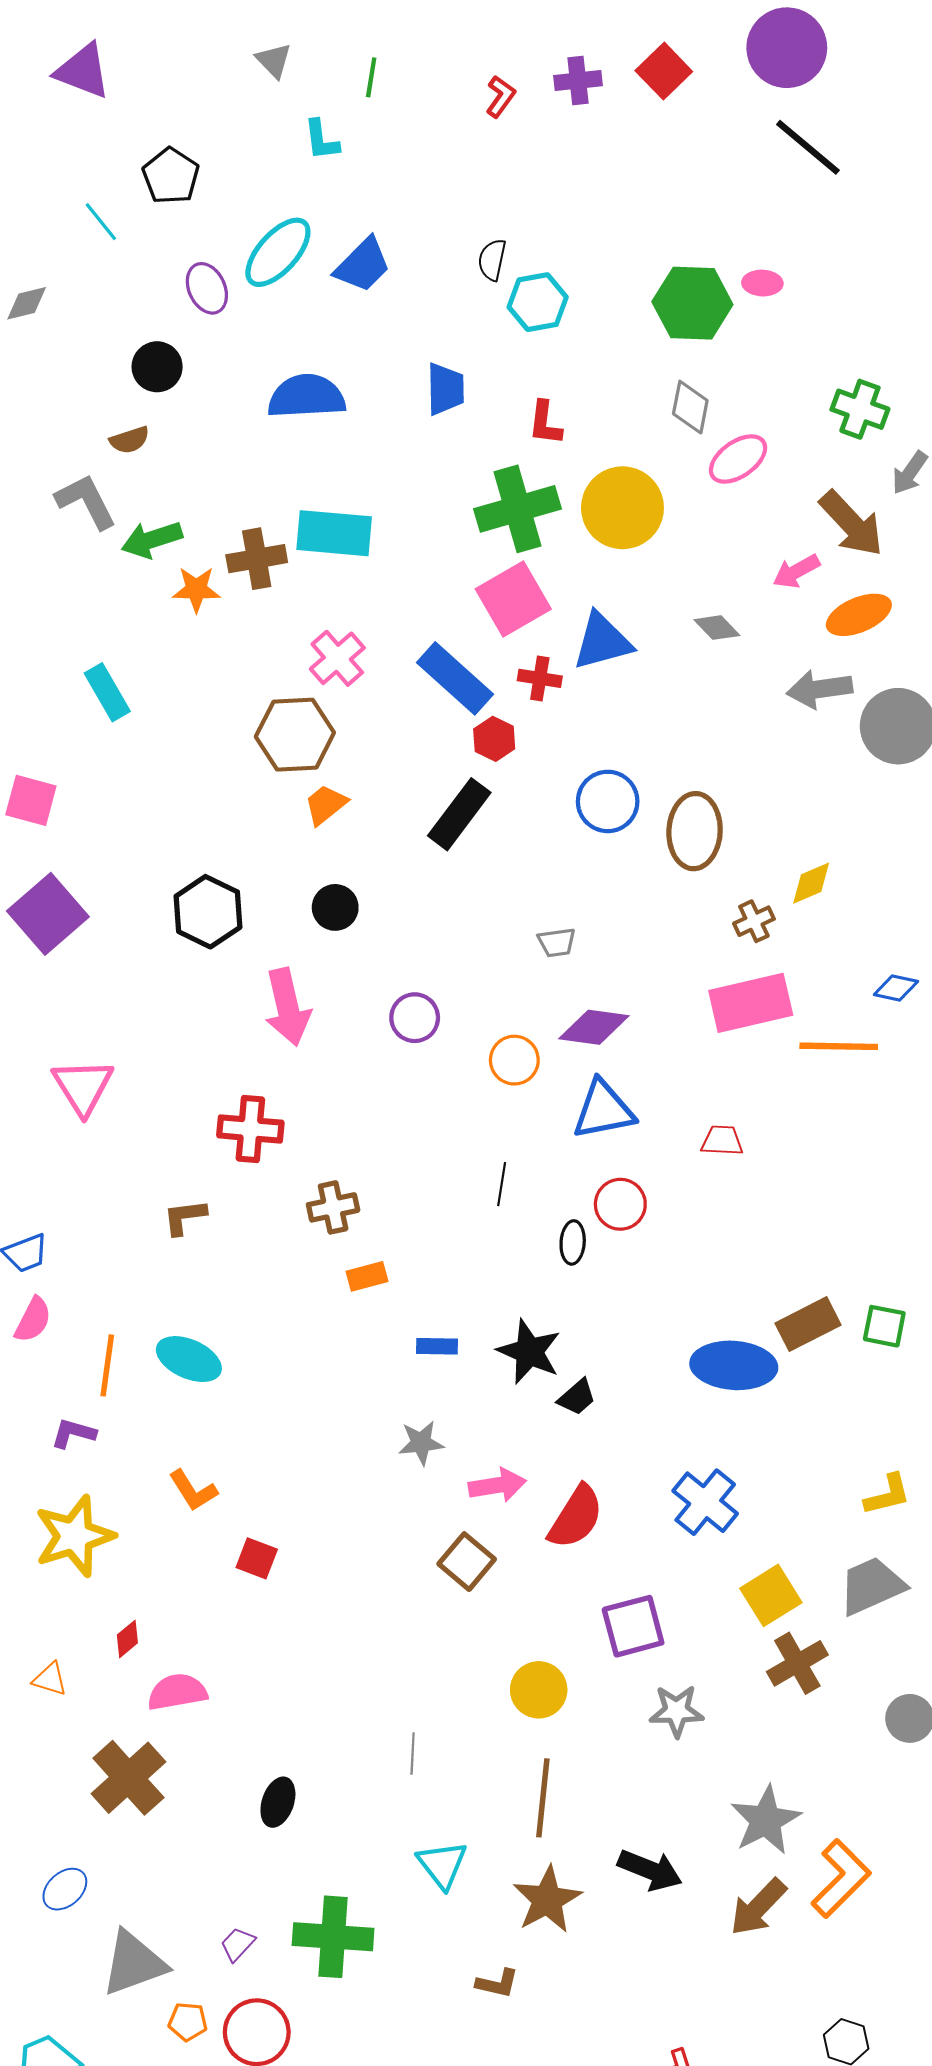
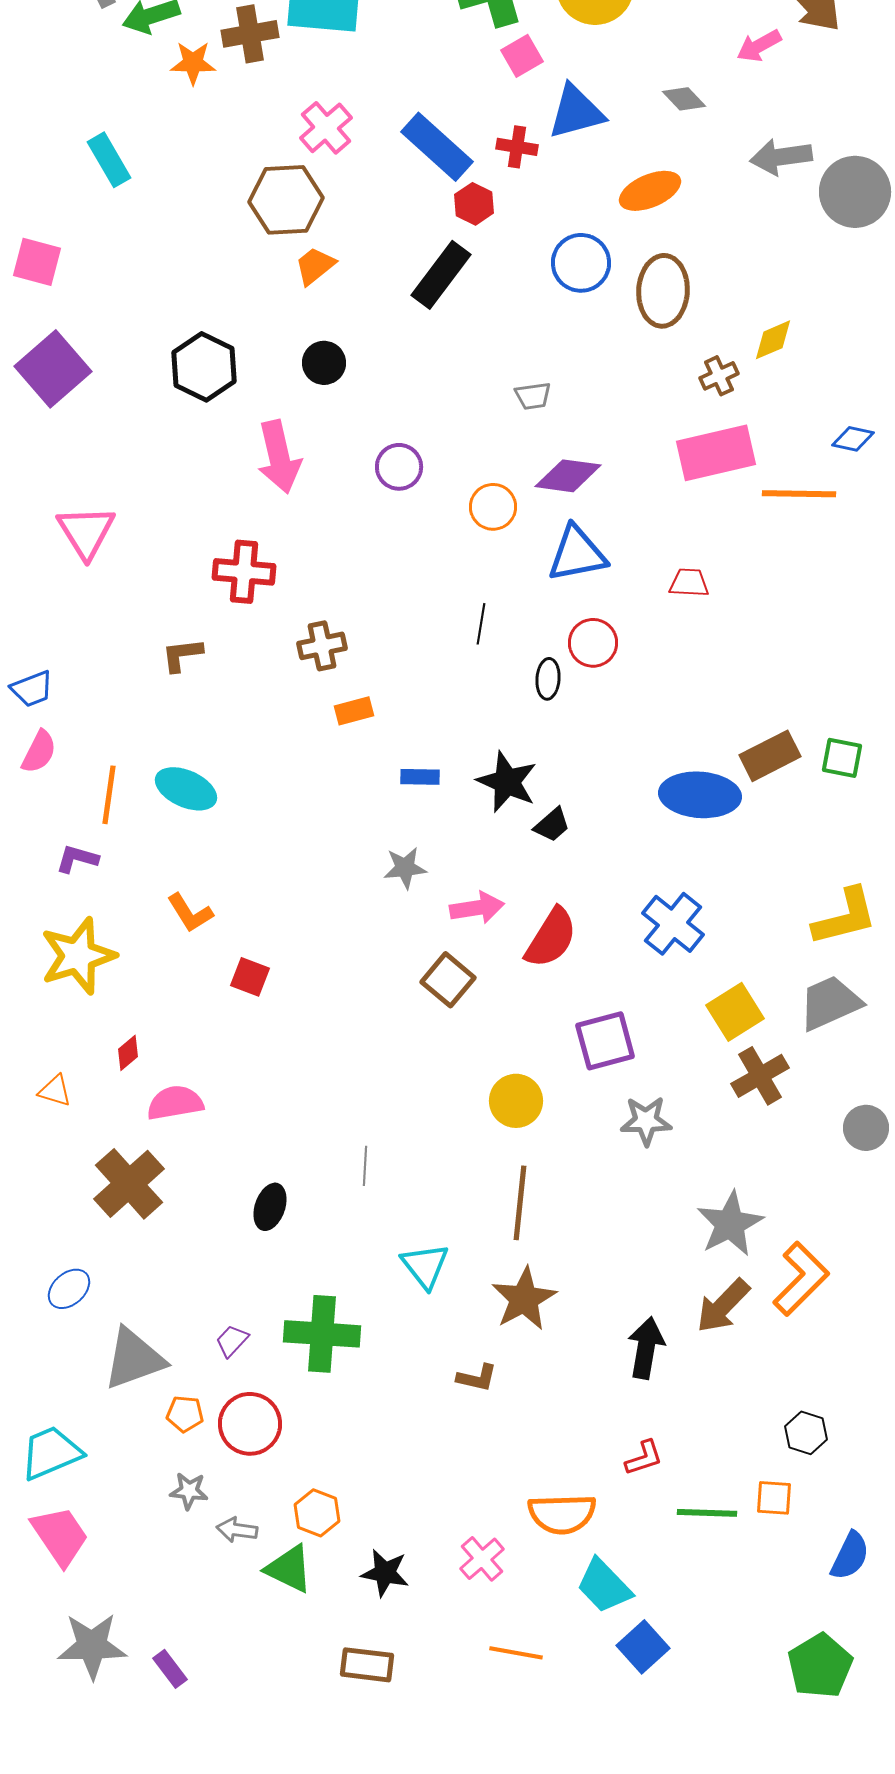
pink square: (513, 599) -> (522, 56), moved, size x0.6
orange ellipse: (859, 615) -> (650, 191), moved
yellow L-shape: (887, 1495) -> (845, 917), size x1.5
gray line: (413, 1753) -> (365, 1166), moved
black arrow: (650, 1870) -> (646, 1348), moved, turned -102

